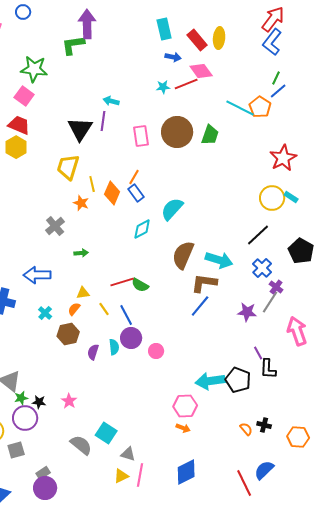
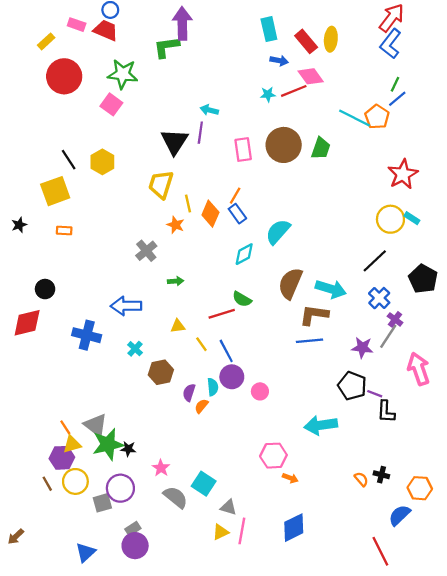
red trapezoid: (19, 125) -> (106, 30), moved
green semicircle: (140, 285) -> (242, 299), moved
blue line: (200, 306) -> (309, 341), turned 45
orange semicircle: (74, 309) -> (201, 406), moved
purple line: (258, 353) -> (375, 394), turned -40
black pentagon: (238, 380) -> (352, 386), moved
green star: (21, 398) -> (108, 444), size x2.0
pink star: (69, 401) -> (161, 468), moved
pink hexagon: (185, 406) -> (273, 456), moved
purple circle: (25, 418) -> (120, 488), moved
blue semicircle: (264, 470) -> (399, 515), moved
red line: (244, 483) -> (380, 551), moved

